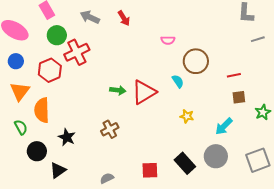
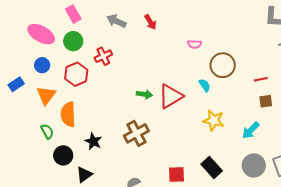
green circle: (57, 35) -> (73, 41), moved
red cross: (77, 52) -> (103, 56), size x0.7
yellow star: (187, 116) -> (214, 120), size x1.5
brown cross: (110, 129) -> (136, 133), size x1.4
gray circle: (216, 156) -> (254, 165), moved

